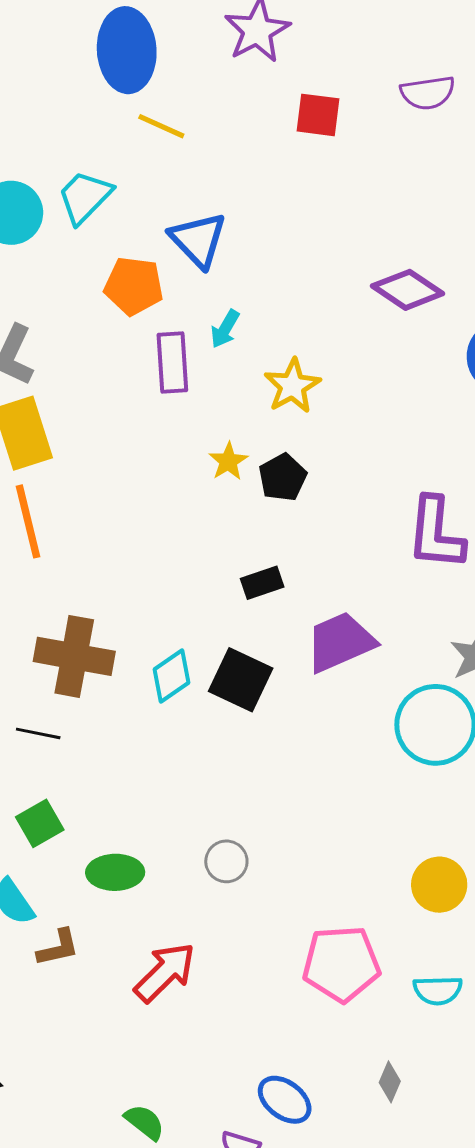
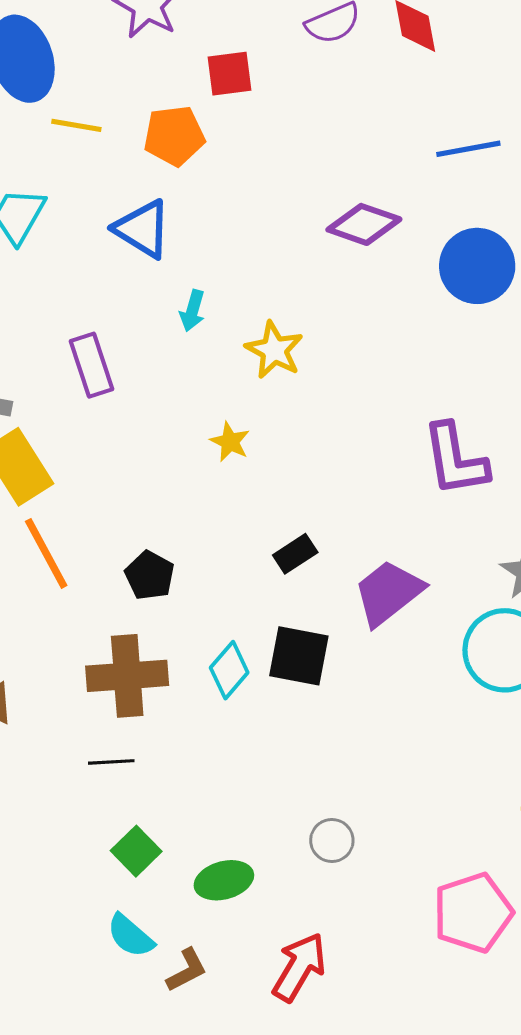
orange pentagon: (134, 286) -> (174, 136), moved
purple rectangle: (172, 362) -> (92, 365), moved
black pentagon: (283, 477) -> (150, 575), moved

